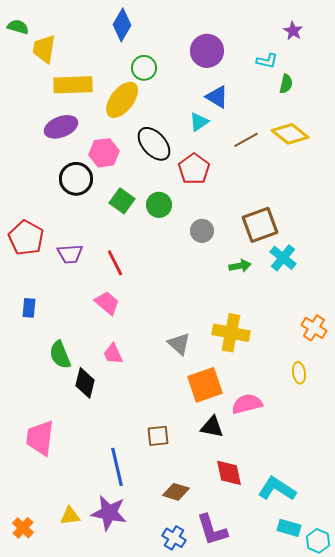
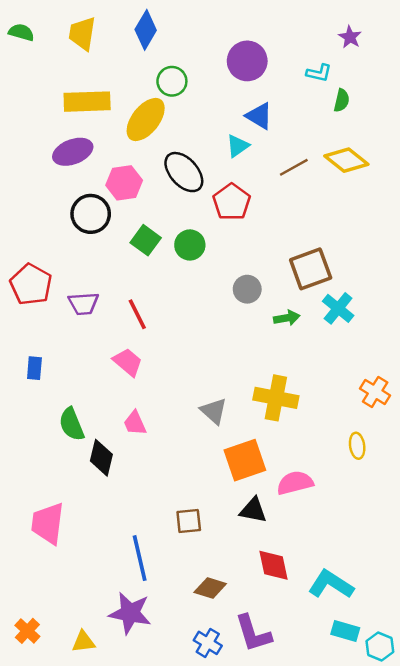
yellow trapezoid: (44, 49) -> (82, 33), moved
gray circle: (202, 231) -> (247, 289), moved
yellow triangle: (70, 516) -> (83, 642), moved

